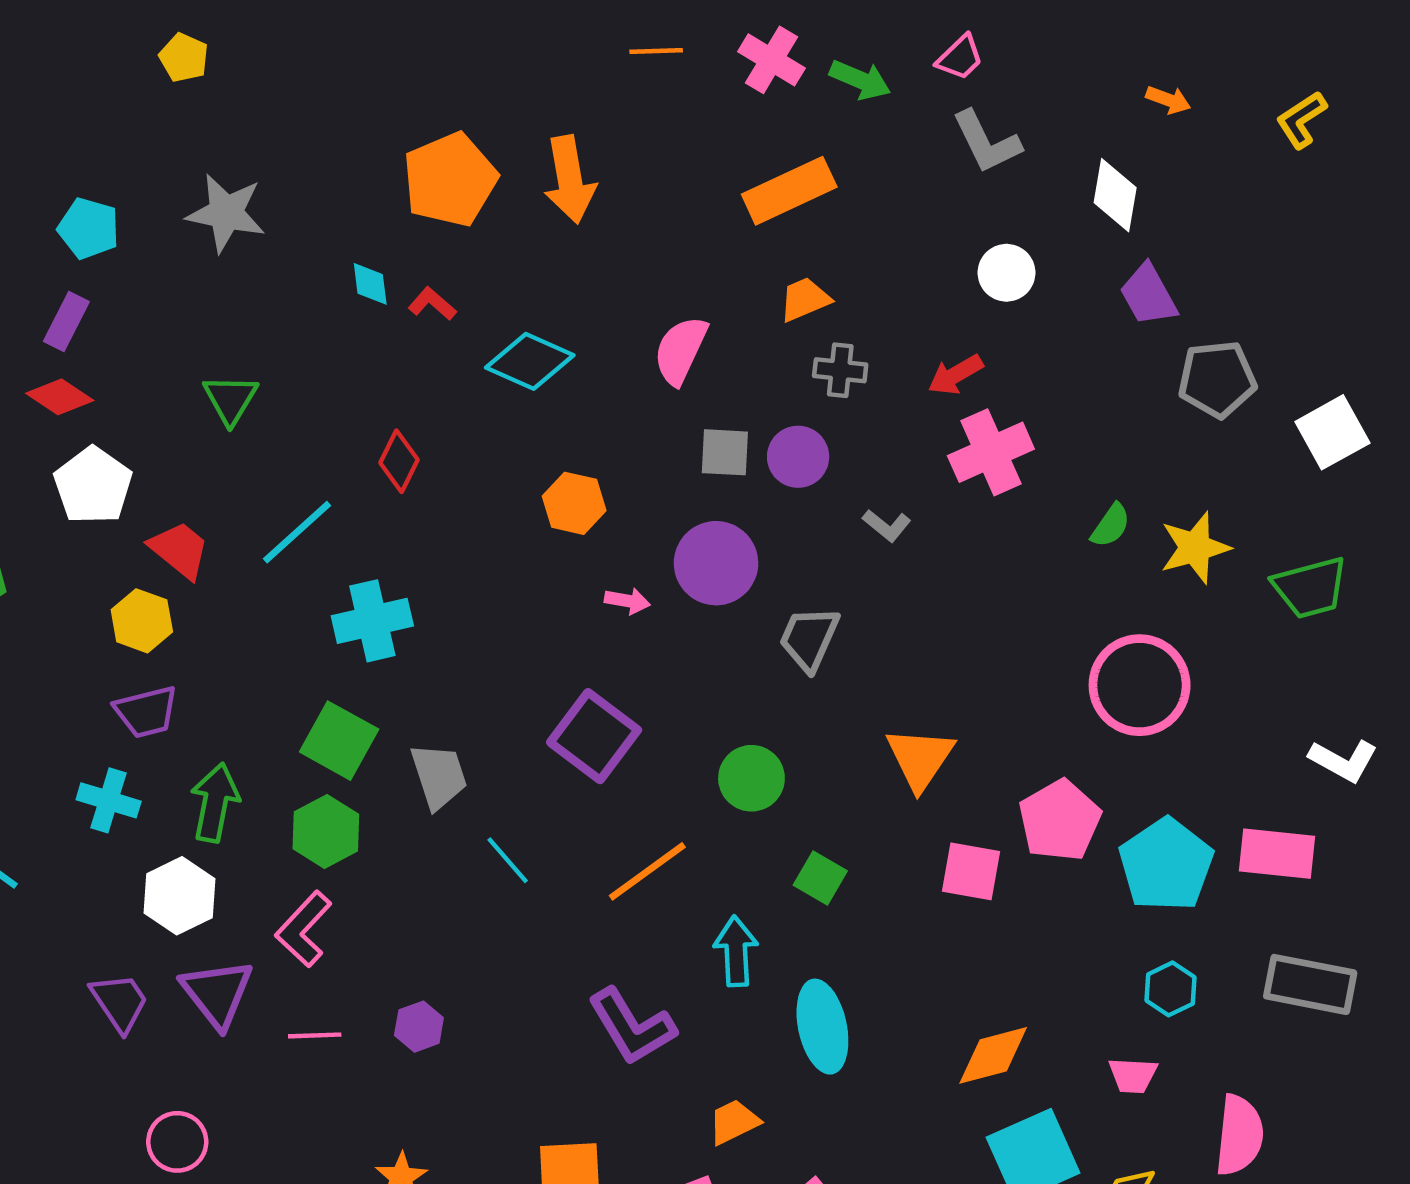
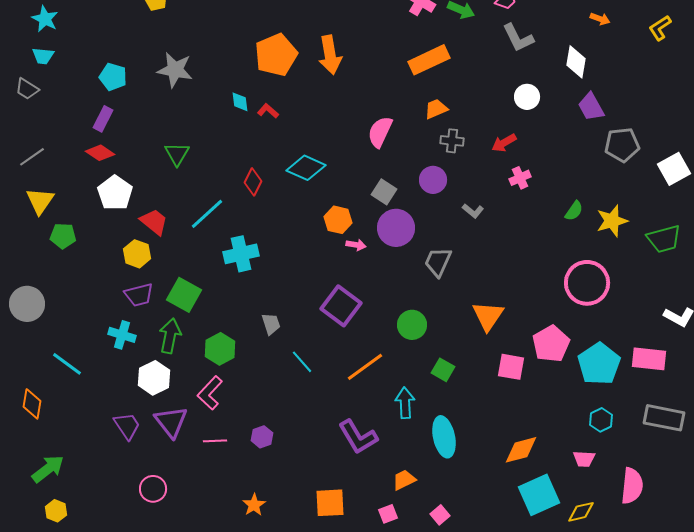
cyan diamond: (530, 361) -> (306, 168), moved
gray square: (725, 452) -> (384, 192), moved, turned 30
pink cross: (991, 452) -> (520, 178), size x0.6
orange hexagon: (574, 503) -> (338, 220), moved
green square: (339, 741) -> (184, 295), moved
gray trapezoid: (439, 776) -> (271, 324), size x0.7

